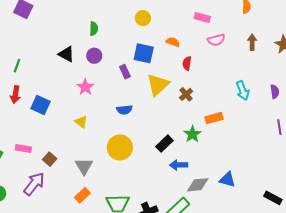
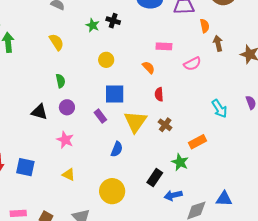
pink semicircle: (216, 40) -> (192, 64), moved
orange semicircle: (173, 42) -> (149, 67), moved, turned 40
brown arrow: (252, 42) -> (218, 43), moved
blue semicircle: (124, 110) -> (117, 149), moved, turned -49

